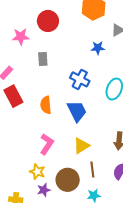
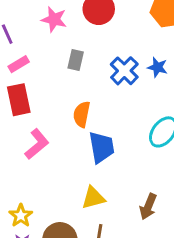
blue cross: (80, 79) -> (124, 71), moved
orange semicircle: (46, 105) -> (82, 114), moved
pink L-shape: (47, 144) -> (37, 144), moved

